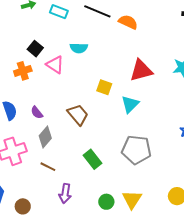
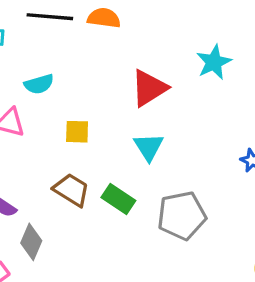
yellow square: (104, 87) -> (77, 132), moved
green rectangle: (92, 159) -> (118, 199), moved

